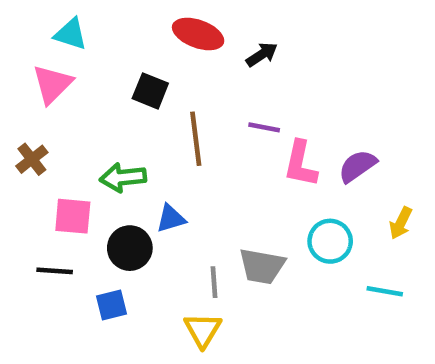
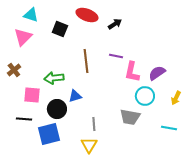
black square: (150, 91) -> (60, 29), moved
cyan circle: (330, 241) -> (145, 96), moved
gray trapezoid: (262, 266) -> (130, 117), moved
blue square: (112, 305) -> (49, 134), size x1.6

